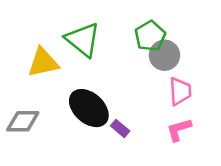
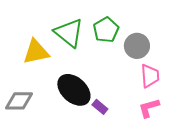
green pentagon: (150, 36) -> (106, 30), moved

